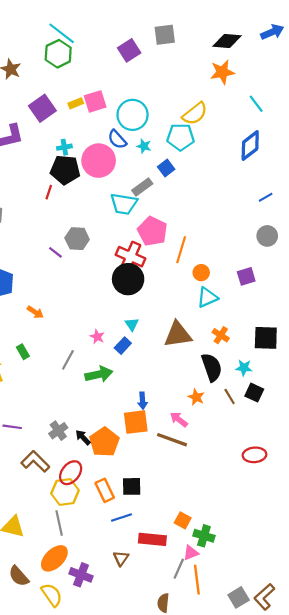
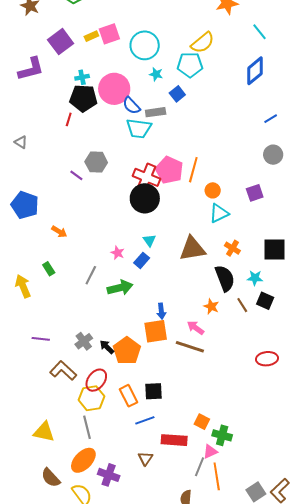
blue semicircle: (117, 139) -> (131, 106), moved
gray rectangle: (142, 187) -> (156, 112), turned 30
pink pentagon: (152, 231) -> (169, 170), moved

